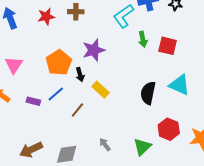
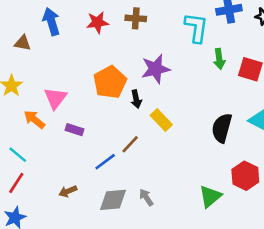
cyan L-shape: (123, 16) -> (196, 28), turned 130
pink triangle: (14, 65) -> (55, 98), moved
blue line: (56, 94) -> (105, 162), moved
gray arrow: (105, 144) -> (146, 197), moved
brown arrow: (31, 150) -> (68, 191), size x0.6

